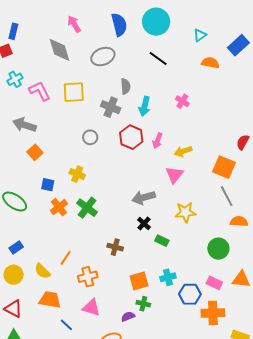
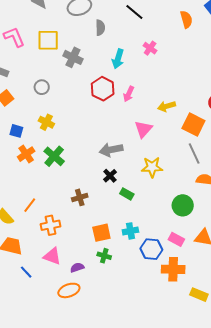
orange semicircle: (210, 63) -> (186, 19), turned 60
gray semicircle: (126, 86) -> (100, 28), moved
pink cross: (182, 101) -> (150, 48), moved
gray cross: (111, 107) -> (73, 57), moved
gray circle: (90, 137) -> (42, 87), moved
yellow arrow: (183, 151) -> (167, 106), moved
brown cross: (115, 247) -> (80, 197), turned -35
purple semicircle: (128, 317) -> (77, 267), moved

